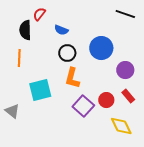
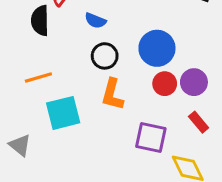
orange line: (19, 58) -> (38, 78), moved, turned 72
red circle: (106, 100) -> (165, 84), moved
purple square: (83, 106) -> (151, 138), moved, turned -30

